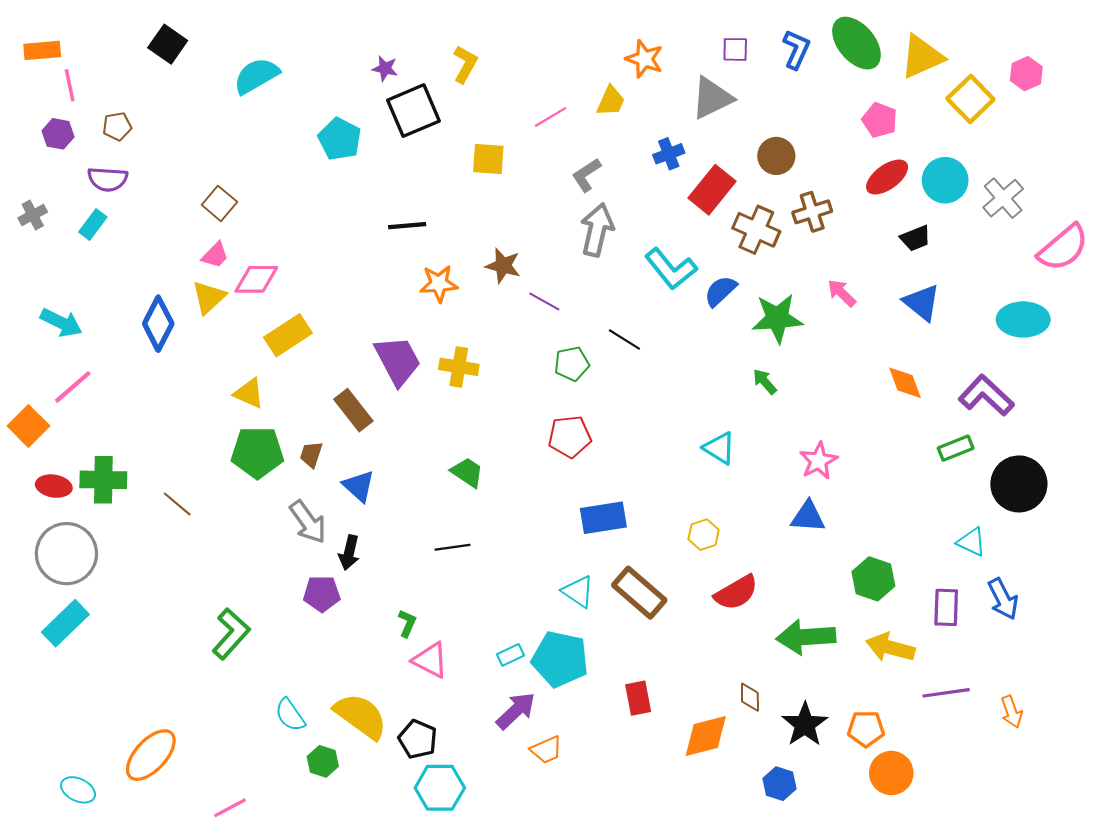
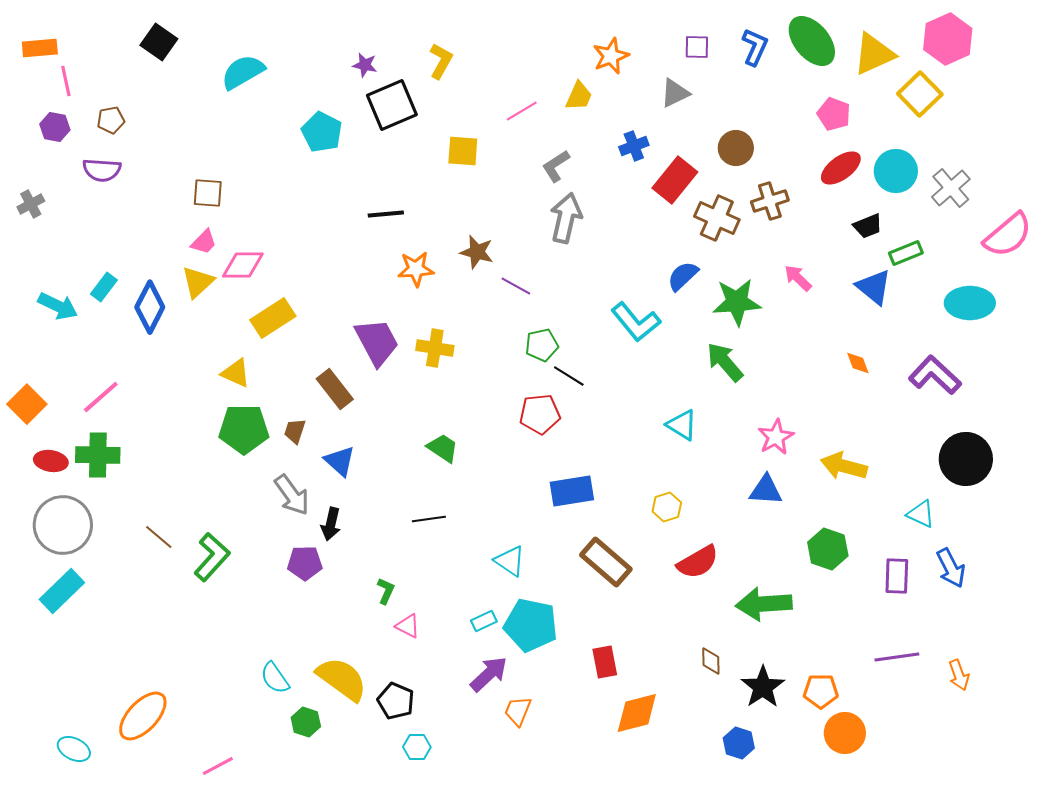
orange star: (644, 59) -> (611, 56), turned 30
pink hexagon: (1026, 74) -> (948, 39), moved, size x1.6
gray triangle: (712, 98) -> (675, 93), size x0.7
brown square: (219, 203) -> (208, 193), turned -36
cyan rectangle: (93, 224) -> (104, 287), moved
cyan L-shape: (671, 269) -> (636, 322), moved
black line: (624, 339) -> (569, 376), moved
green arrow: (765, 382) -> (725, 362), size x1.6
orange diamond: (905, 383) -> (858, 363), size x0.7
pink line: (73, 387) -> (101, 397), moved
green rectangle: (956, 448) -> (906, 253), moved
brown line: (177, 504) -> (159, 537), moved
cyan triangle: (578, 592) -> (510, 561), moved
green L-shape: (231, 634) -> (212, 557), moved
yellow arrow: (890, 647) -> (844, 466), moved
pink triangle: (430, 660) -> (408, 626), size x0.7
orange diamond: (706, 736) -> (637, 713), moved
orange trapezoid: (546, 750) -> (518, 711), turned 136
cyan hexagon: (440, 788) -> (417, 747), size x0.6

